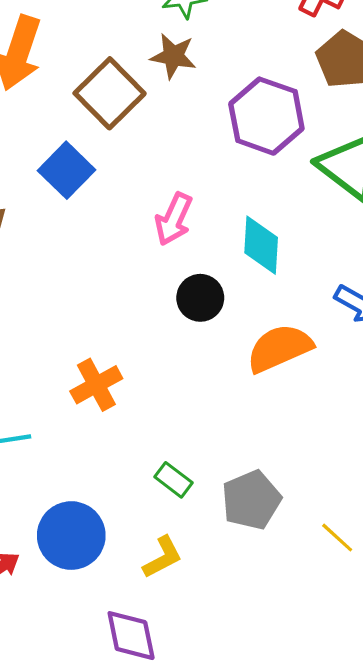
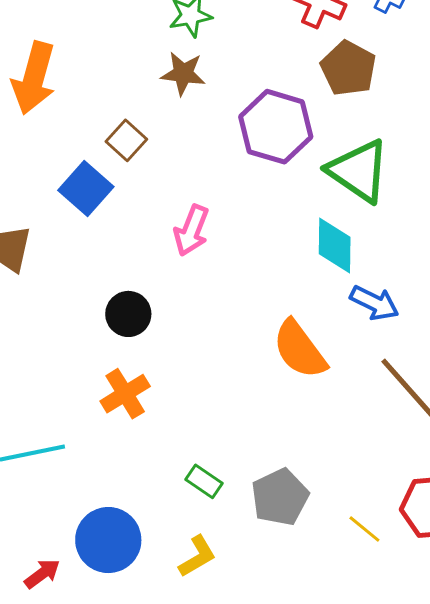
brown square: (110, 93) -> (126, 140), moved, size x0.6
cyan diamond: (261, 245) -> (335, 246), moved
black circle: (200, 298) -> (128, 314), moved
orange semicircle: (279, 348) -> (300, 349), turned -100

